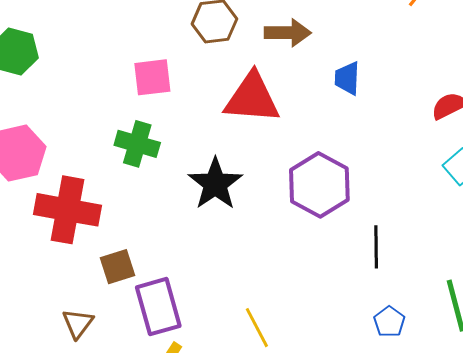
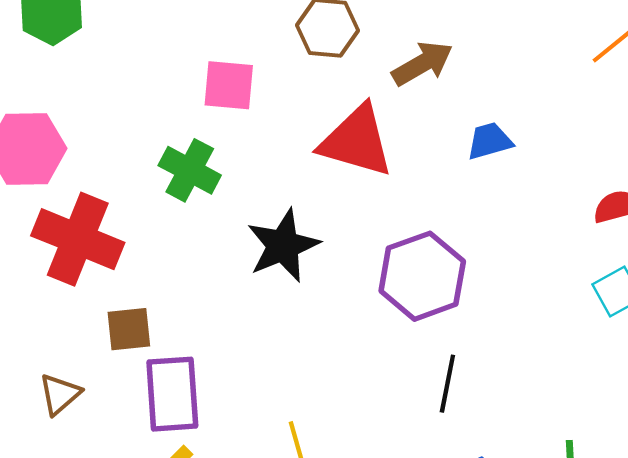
brown arrow: (288, 33) -> (422, 64), turned -42
blue trapezoid: (347, 78) -> (490, 141), turned 60
black line: (376, 247) -> (447, 384), moved

